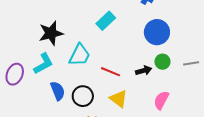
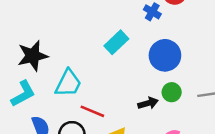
cyan rectangle: (106, 21) -> (116, 42), moved
red line: (110, 72) -> (92, 111), moved

